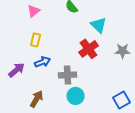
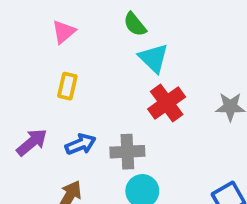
cyan triangle: (99, 25) -> (154, 58), moved
blue arrow: (43, 62) -> (81, 144), moved

